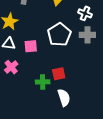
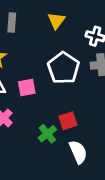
green cross: (43, 82) -> (47, 134), turned -32

